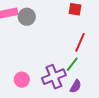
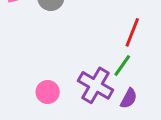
purple cross: (54, 77) -> (96, 85), turned -35

